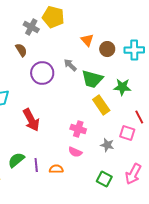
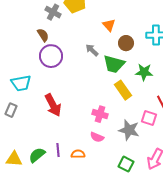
brown circle: (107, 49) -> (126, 43), moved
purple circle: (42, 73) -> (51, 56), moved
gray star: (107, 145) -> (129, 130), size x1.5
green semicircle: (16, 160) -> (37, 155), moved

